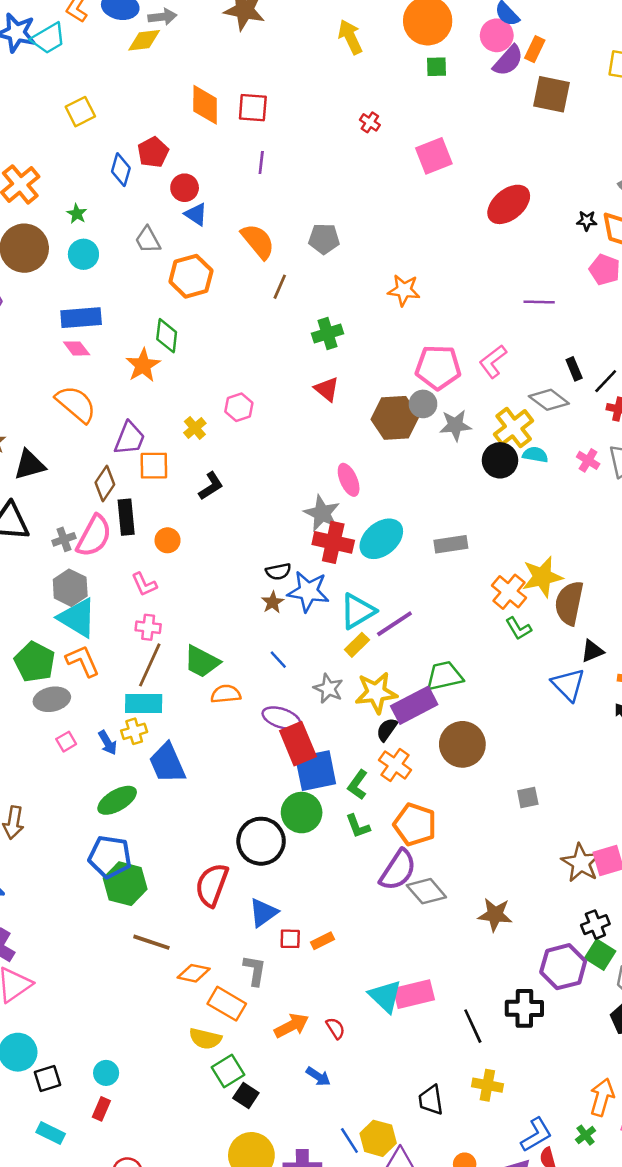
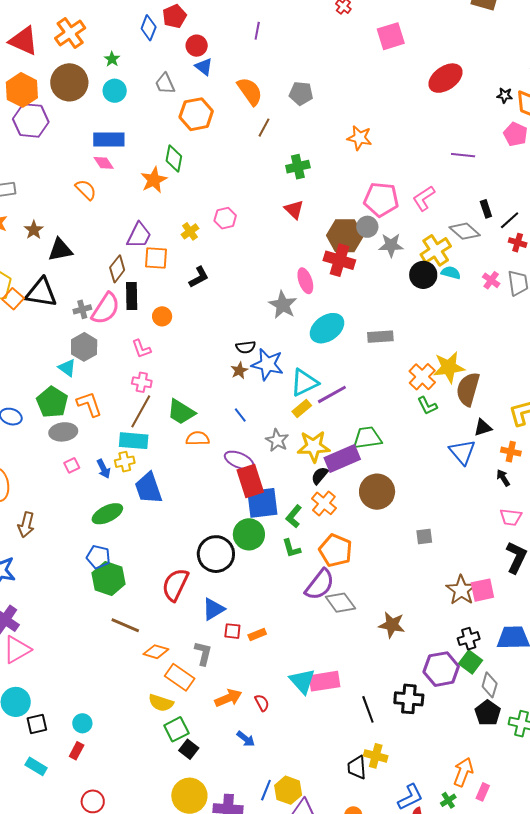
orange semicircle: (76, 404) -> (86, 190), moved, size x0.7
red cross: (333, 542) -> (339, 260), moved
cyan triangle: (77, 618) -> (67, 368), moved, size x0.6
blue pentagon: (110, 857) -> (98, 557), size x0.7
black trapezoid: (431, 1100) -> (357, 767), moved
blue line: (349, 1140) -> (266, 790), turned 50

